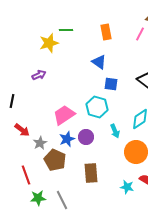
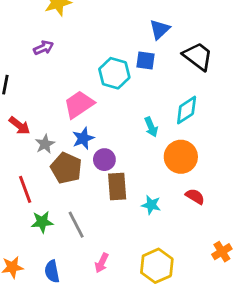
blue triangle: (99, 62) -> (160, 29), moved, turned 42
cyan hexagon: (97, 107) -> (114, 73), moved
purple circle: (86, 137) -> (104, 160), moved
cyan star: (127, 187) -> (151, 205), moved

